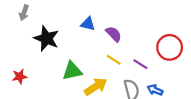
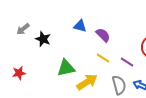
gray arrow: (24, 13) -> (23, 29), moved, turned 32
black star: (46, 38) -> (43, 39), size x0.7

